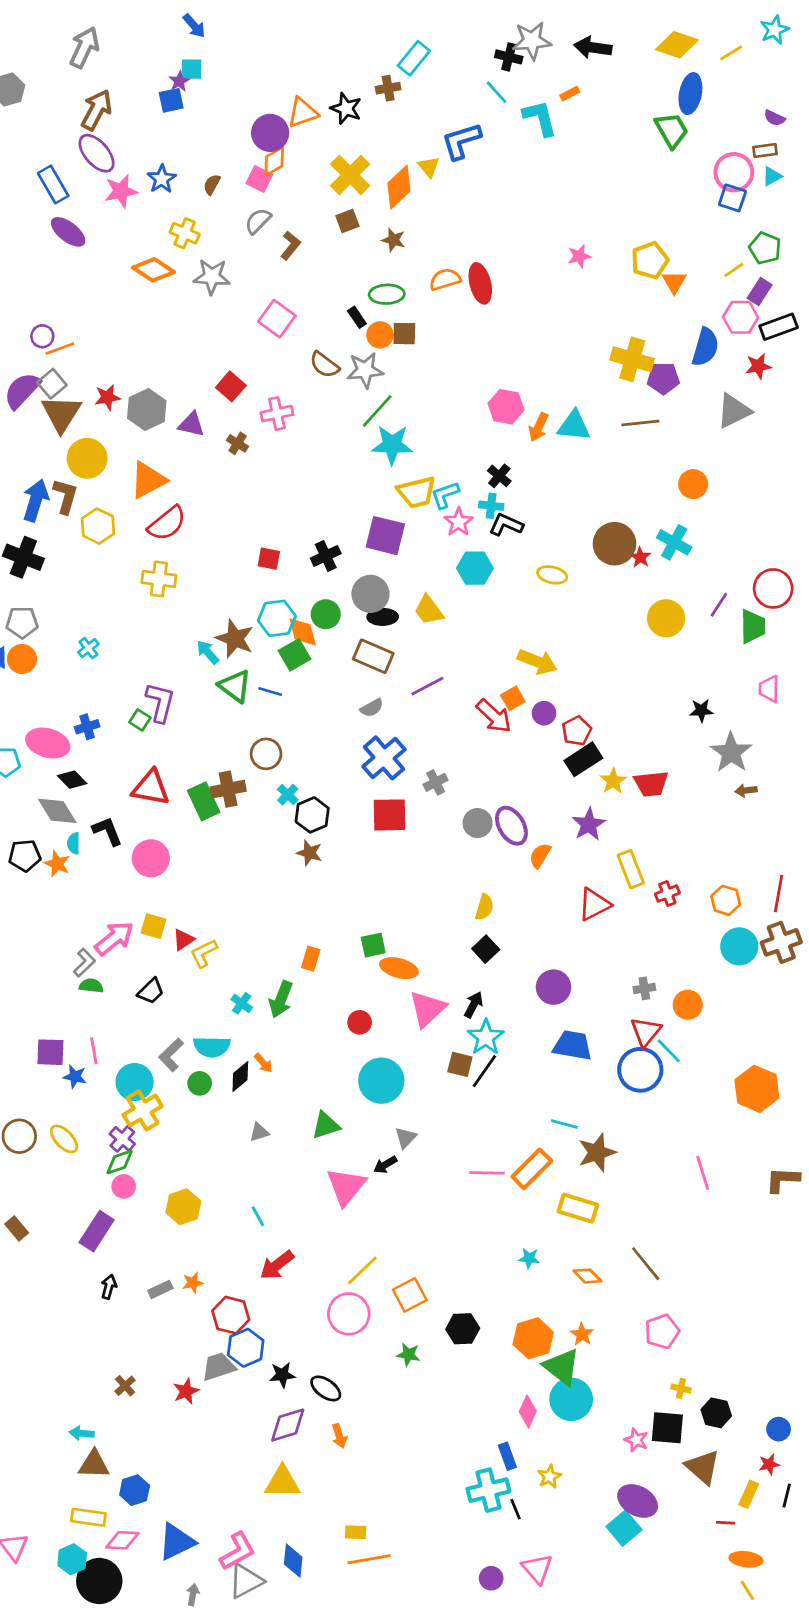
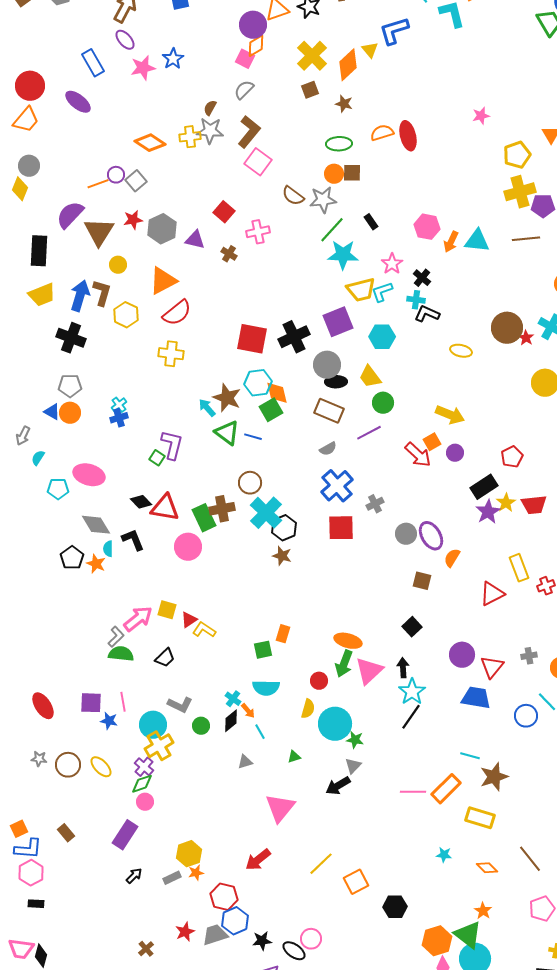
purple ellipse: (97, 153) -> (125, 40), size x0.7
brown semicircle: (212, 184) -> (210, 108), moved
purple ellipse: (68, 232) -> (78, 102), moved
yellow cross: (185, 233) -> (190, 137), moved, turned -30
brown L-shape: (290, 245) -> (249, 132), moved, size x1.5
yellow pentagon: (650, 260) -> (517, 155), moved
orange diamond: (154, 270) -> (150, 143), moved
black rectangle: (357, 317) -> (371, 222), moved
purple circle: (42, 336) -> (116, 175), moved
yellow cross: (632, 359) -> (520, 192), turned -32
gray square: (52, 384) -> (136, 181), moved
yellow circle: (87, 458) -> (118, 265), size x0.6
pink star: (459, 522) -> (392, 264), moved
purple square: (385, 536) -> (338, 322), turned -36
black cross: (326, 556) -> (294, 337), size x1.4
red square: (269, 559) -> (252, 339), size x1.8
cyan hexagon: (475, 568) -> (382, 337), moved
green circle: (326, 614) -> (383, 403), moved
blue cross: (87, 727) -> (119, 418), moved
red pentagon: (577, 731) -> (512, 457), moved
black diamond: (72, 780) -> (141, 502), moved
cyan cross: (288, 795) -> (266, 513), size x2.0
purple star: (589, 824) -> (488, 512), moved
black pentagon: (25, 856) -> (72, 558), turned -30
pink circle: (151, 858) -> (188, 547), moved
yellow semicircle: (484, 907) -> (308, 709), moved
green square: (373, 945) -> (263, 650), moved
yellow L-shape: (204, 953) -> (204, 630), turned 60
green semicircle: (91, 986) -> (121, 654), size x1.4
green arrow: (281, 999) -> (344, 664), moved
cyan cross: (242, 1003) -> (233, 699), moved
black arrow: (474, 1005) -> (403, 668), turned -30
red triangle: (646, 1032) -> (492, 667), moved
cyan semicircle: (212, 1047) -> (266, 688), moved
gray L-shape: (171, 1055) -> (180, 705), turned -110
brown square: (460, 1064) -> (422, 581), moved
blue circle: (640, 1070) -> (526, 716), size x0.7
green triangle: (326, 1125) -> (294, 757), size x0.6
black arrow: (385, 1165) -> (338, 786), size x1.4
pink triangle: (346, 1186) -> (280, 808), moved
yellow hexagon: (183, 1207) -> (189, 854), moved
cyan line: (258, 1216) -> (260, 732), moved
black arrow: (109, 1287) -> (134, 876), turned 30
pink circle: (349, 1314) -> (311, 939), moved, size x0.7
orange hexagon: (533, 1338) -> (437, 941), moved
green star: (408, 1355) -> (355, 740), moved
red star: (186, 1391) -> (185, 932), moved

